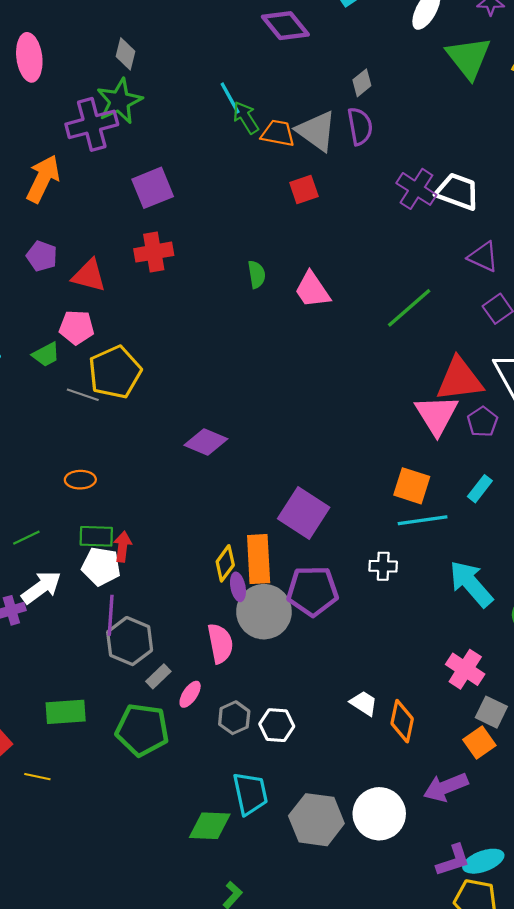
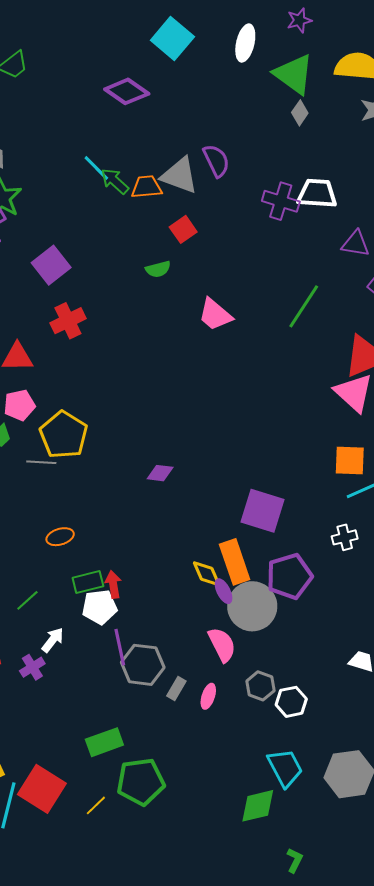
gray diamond: (362, 83) -> (300, 113), moved
green semicircle: (257, 274) -> (158, 269), moved, turned 100
purple diamond: (206, 442) -> (160, 473), size x0.7
yellow diamond: (225, 563) -> (207, 574), turned -44
white arrow: (41, 587) -> (53, 640), size x0.7
gray hexagon: (234, 718) -> (260, 686), moved
green pentagon: (142, 730) -> (141, 782), moved
yellow line: (37, 777) -> (96, 805), turned -40

